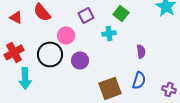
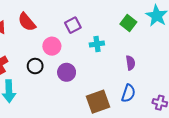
green square: (121, 13) -> (128, 23), moved
black circle: (50, 54) -> (35, 66), size x0.6

